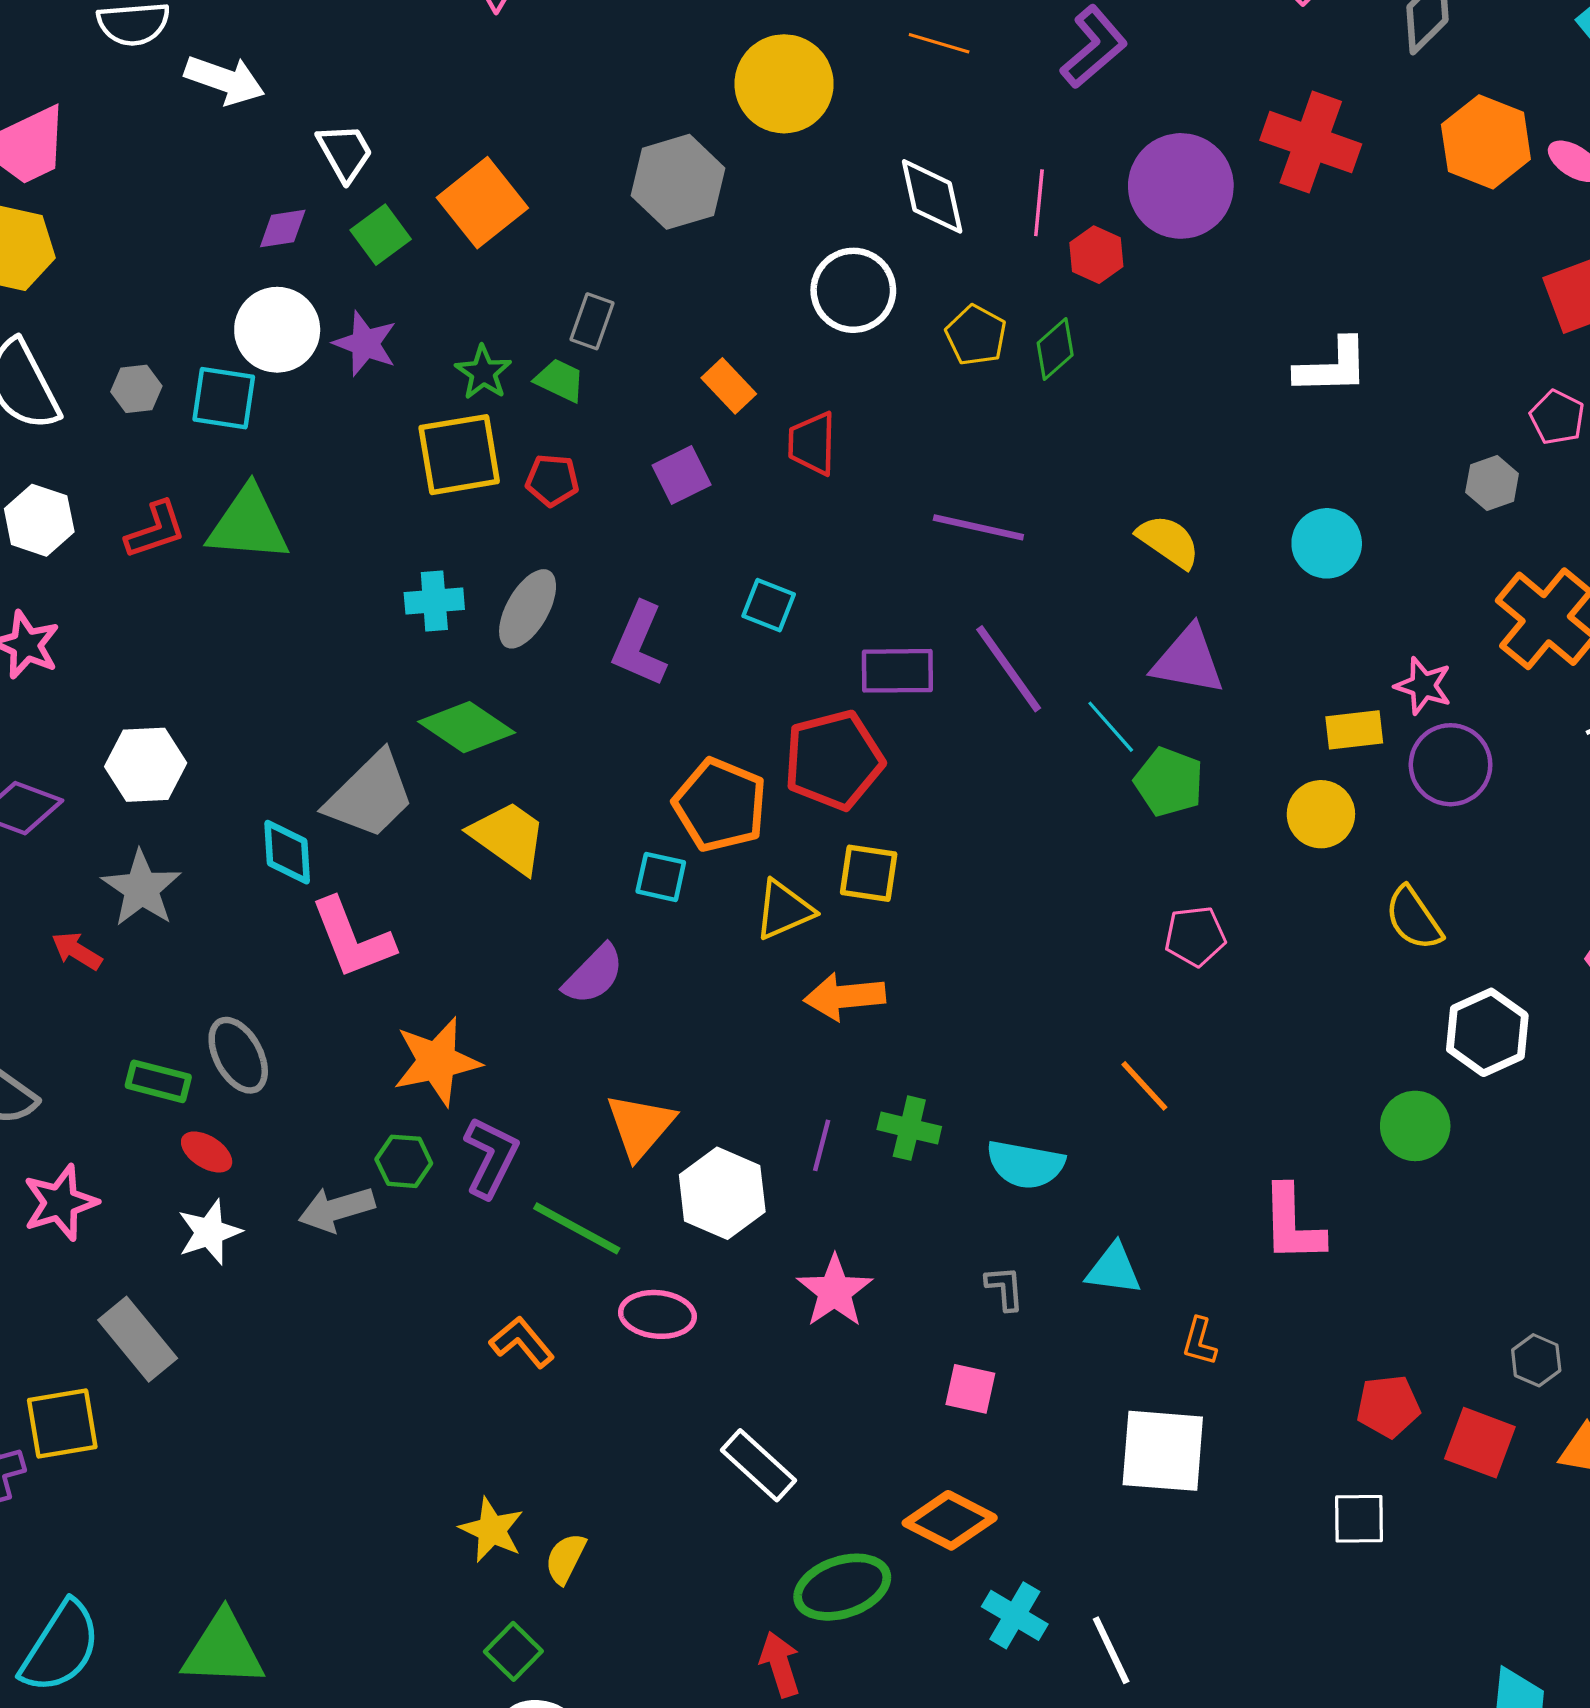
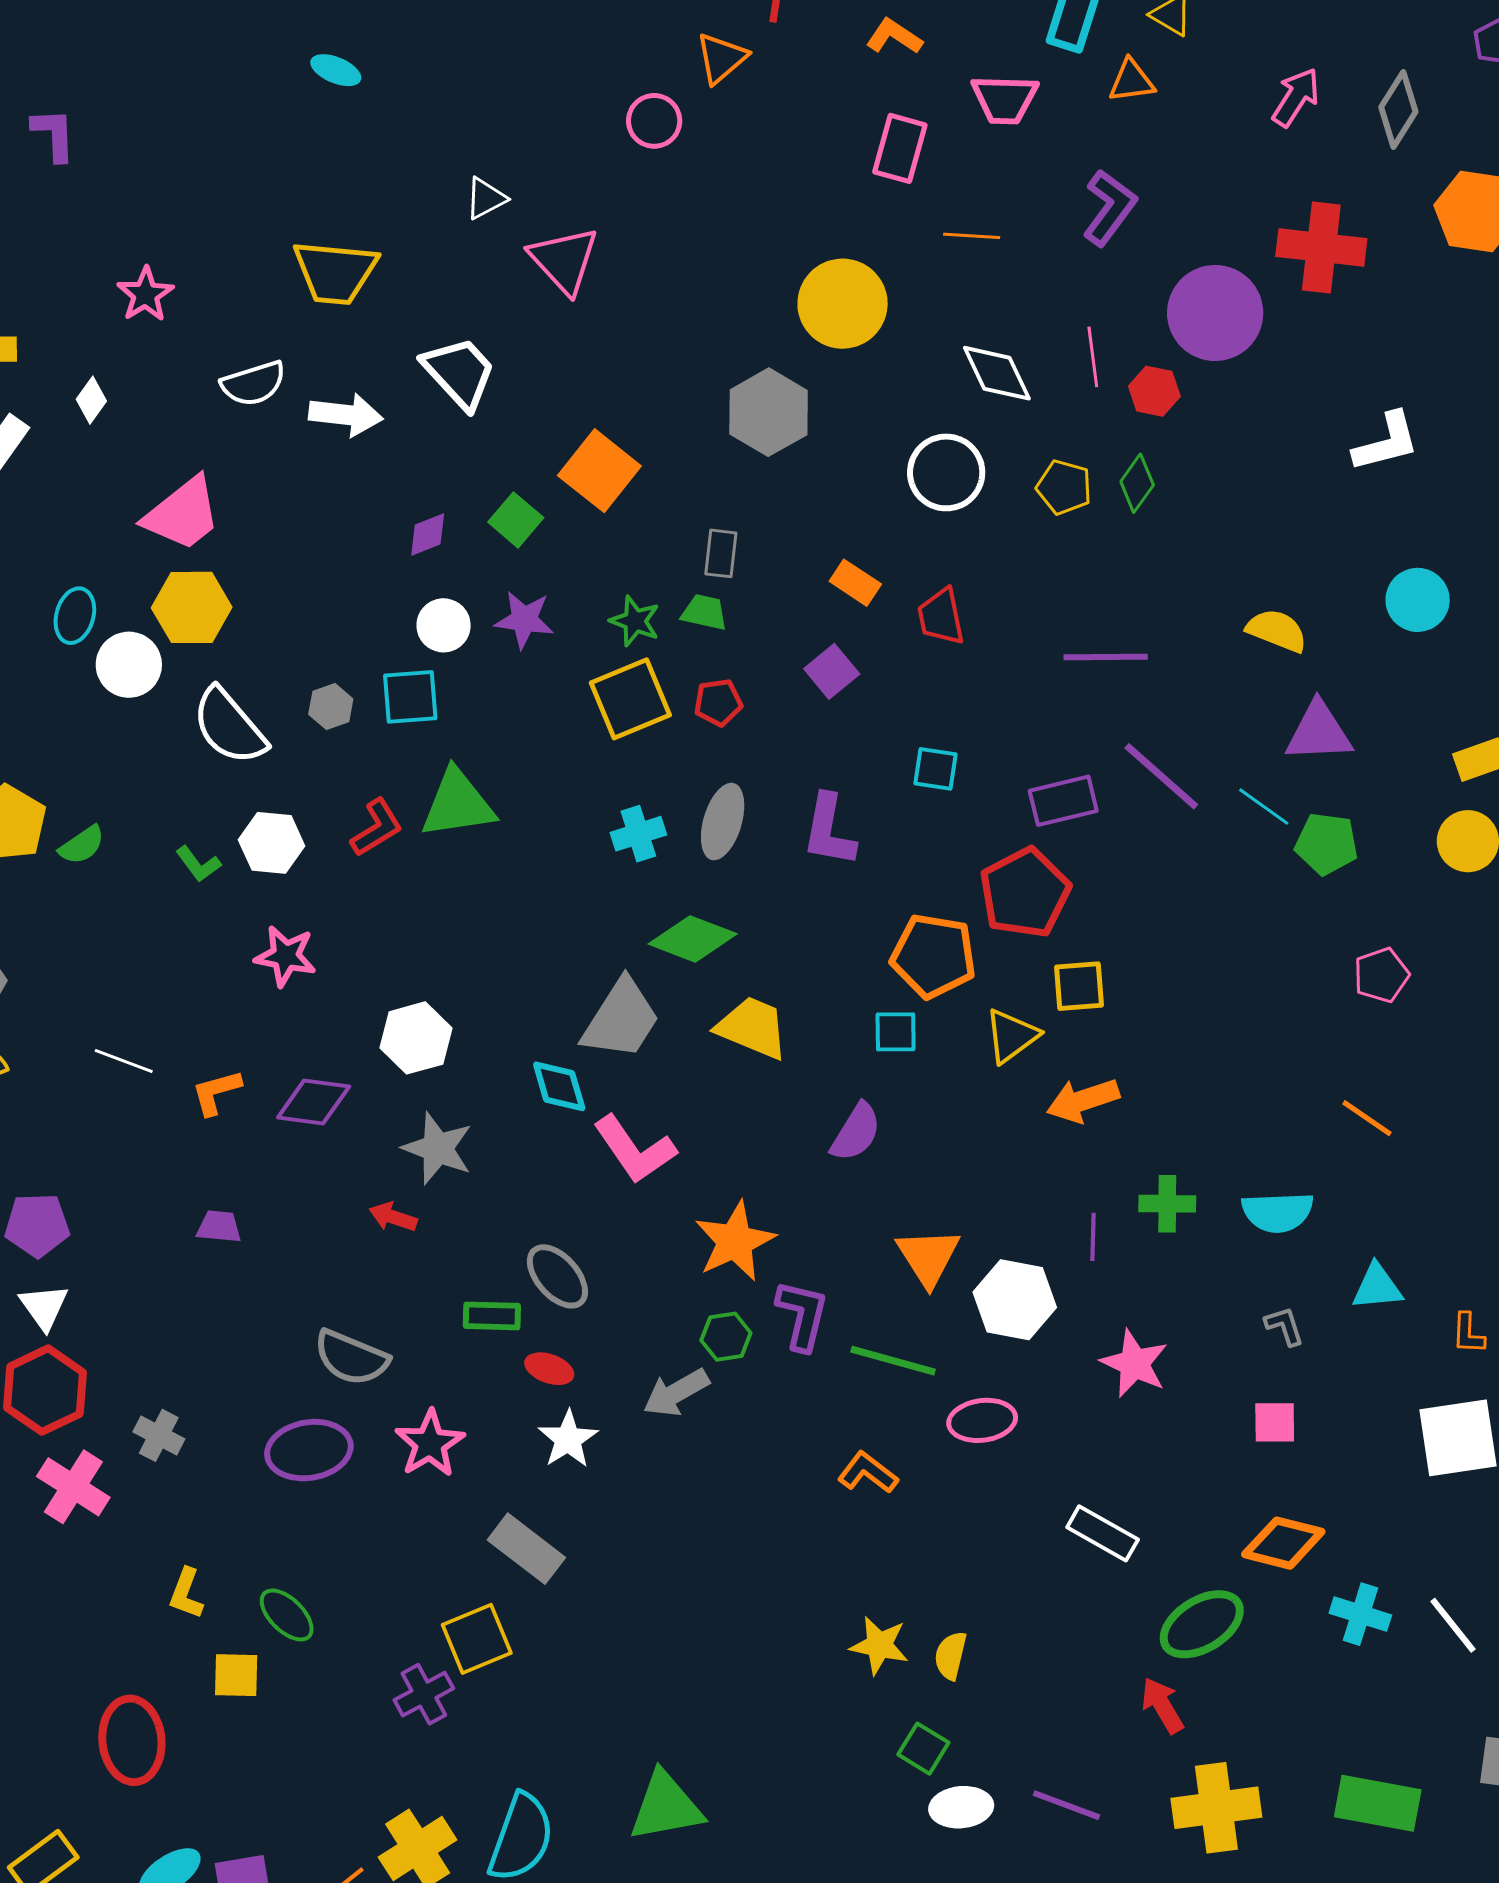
white trapezoid: (345, 152) -> (459, 373), moved, size x1.4
white circle: (277, 330) -> (444, 625), size x0.7

